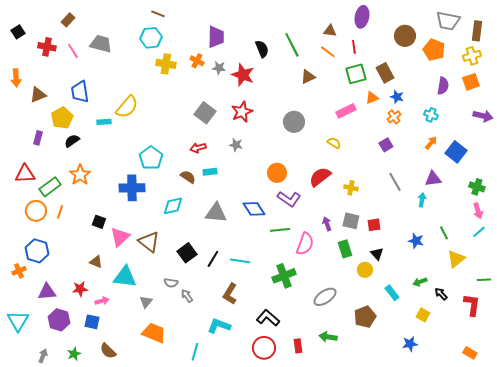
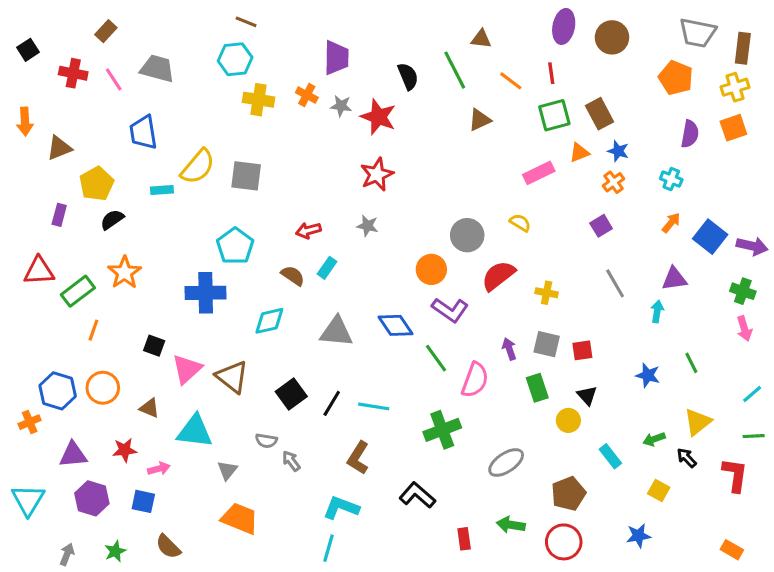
brown triangle: (330, 31) -> (481, 39), moved
brown circle: (405, 36) -> (612, 37), moved
blue trapezoid: (80, 92) -> (143, 132), moved
gray square: (205, 113) -> (246, 176), moved, turned -30
purple arrow: (483, 116) -> (752, 246), moved
gray circle: (294, 122) -> (467, 235), moved
cyan rectangle: (210, 172) -> (327, 268), turned -48
orange circle: (36, 211) -> (103, 388), moved
green line: (280, 230) -> (436, 358), turned 60
cyan line: (479, 232) -> (752, 394), moved
yellow triangle: (456, 259) -> (698, 422), moved
red circle: (264, 348) -> (564, 542), moved
cyan line: (195, 352) -> (329, 548), moved

